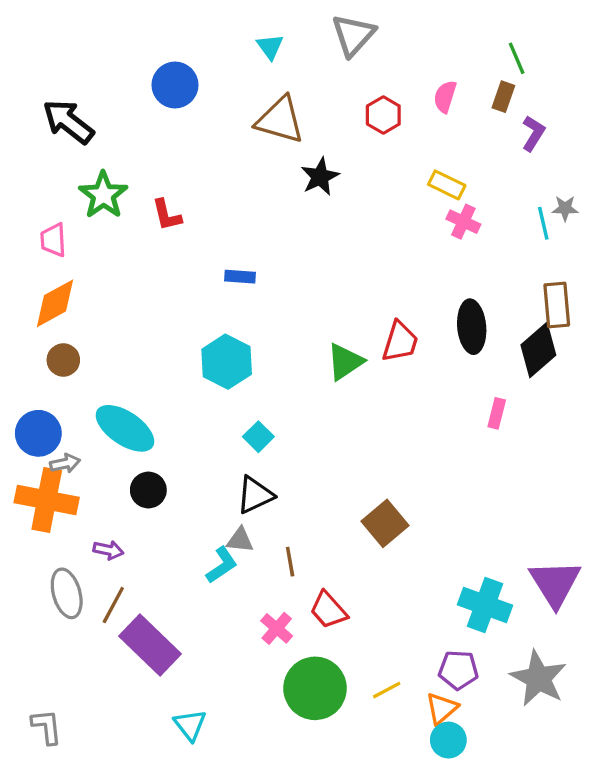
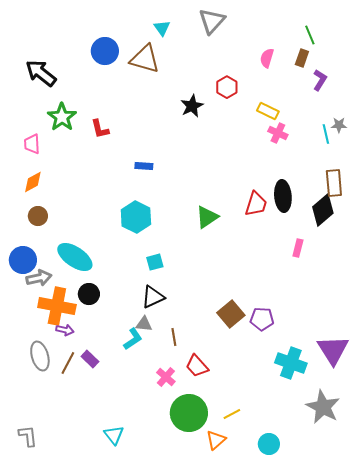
red hexagon: (383, 115) -> (227, 87), moved
brown triangle: (280, 120) -> (145, 59), moved
orange diamond: (55, 303) -> (33, 182), size x0.7
red trapezoid: (400, 342) -> (256, 204), moved
cyan square: (258, 437) -> (155, 262), turned 30
gray arrow: (65, 463) -> (39, 278), size x1.4
orange cross: (47, 500) -> (57, 306), moved
purple rectangle: (150, 645) -> (90, 359), moved, size x0.5
purple pentagon: (458, 670) -> (262, 319), moved
orange triangle: (442, 708) -> (216, 440), moved

